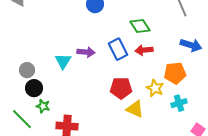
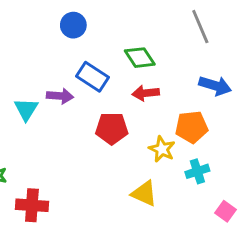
blue rectangle: (118, 49) -> (93, 77), moved, turned -30
red pentagon: (121, 88) -> (112, 128), moved
yellow triangle: (135, 109) -> (144, 193), moved

